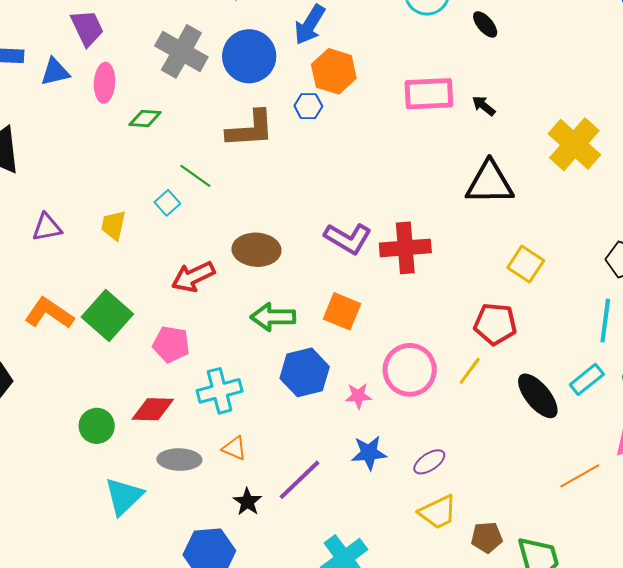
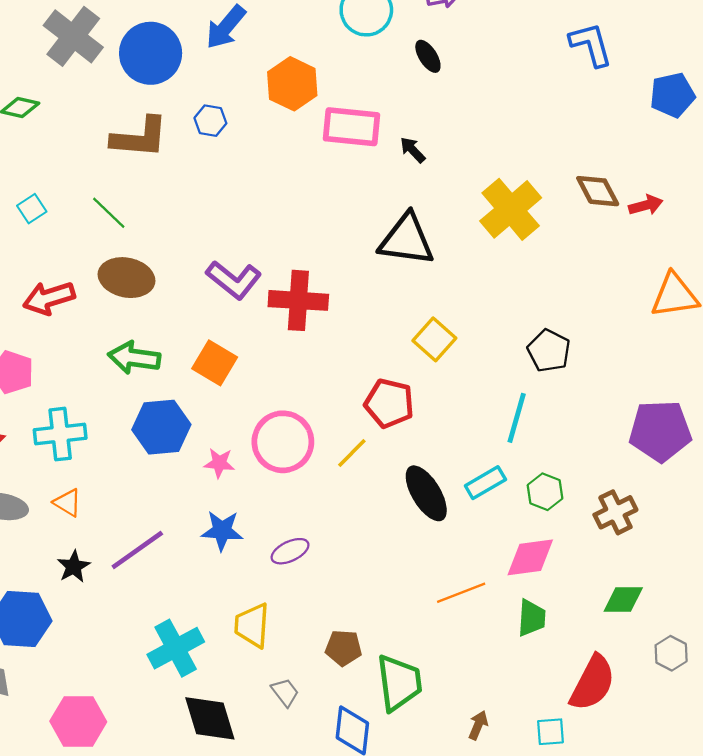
orange hexagon: (334, 71) -> (292, 84), moved
green line: (195, 176) -> (109, 213), moved
yellow trapezoid: (438, 512) -> (252, 625), moved, turned 111

